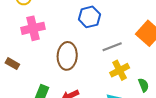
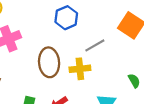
yellow cross: (120, 70) -> (80, 69), moved, turned 30

